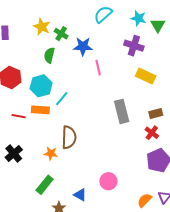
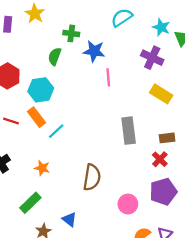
yellow star: (42, 27) -> (35, 14), moved
green cross: (61, 34) -> (71, 33), turned -32
cyan line: (62, 99) -> (56, 131), moved
orange rectangle: (40, 110) -> (37, 117), turned 42
brown semicircle: (69, 137) -> (92, 177), moved
pink circle: (108, 181) -> (128, 204), moved

